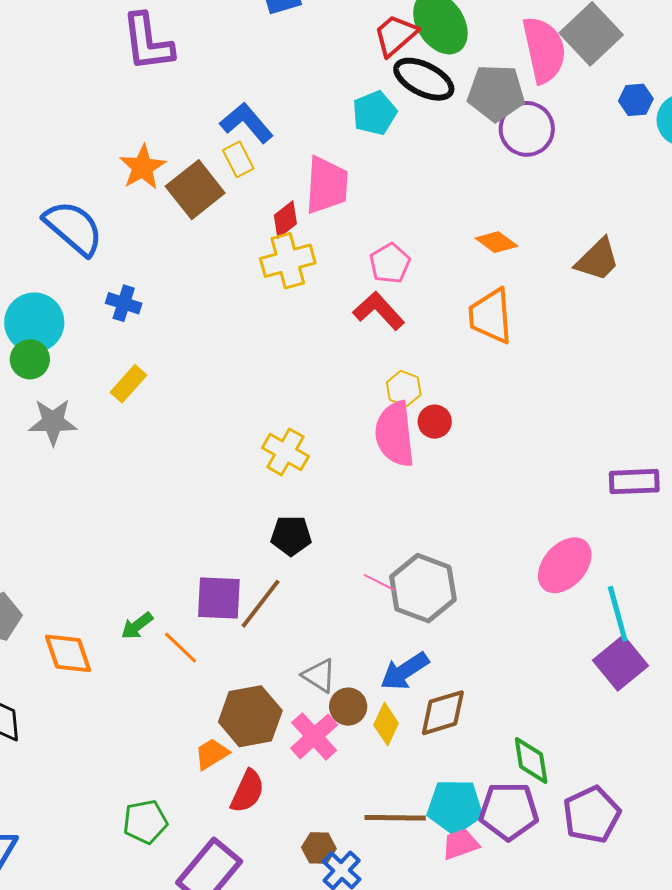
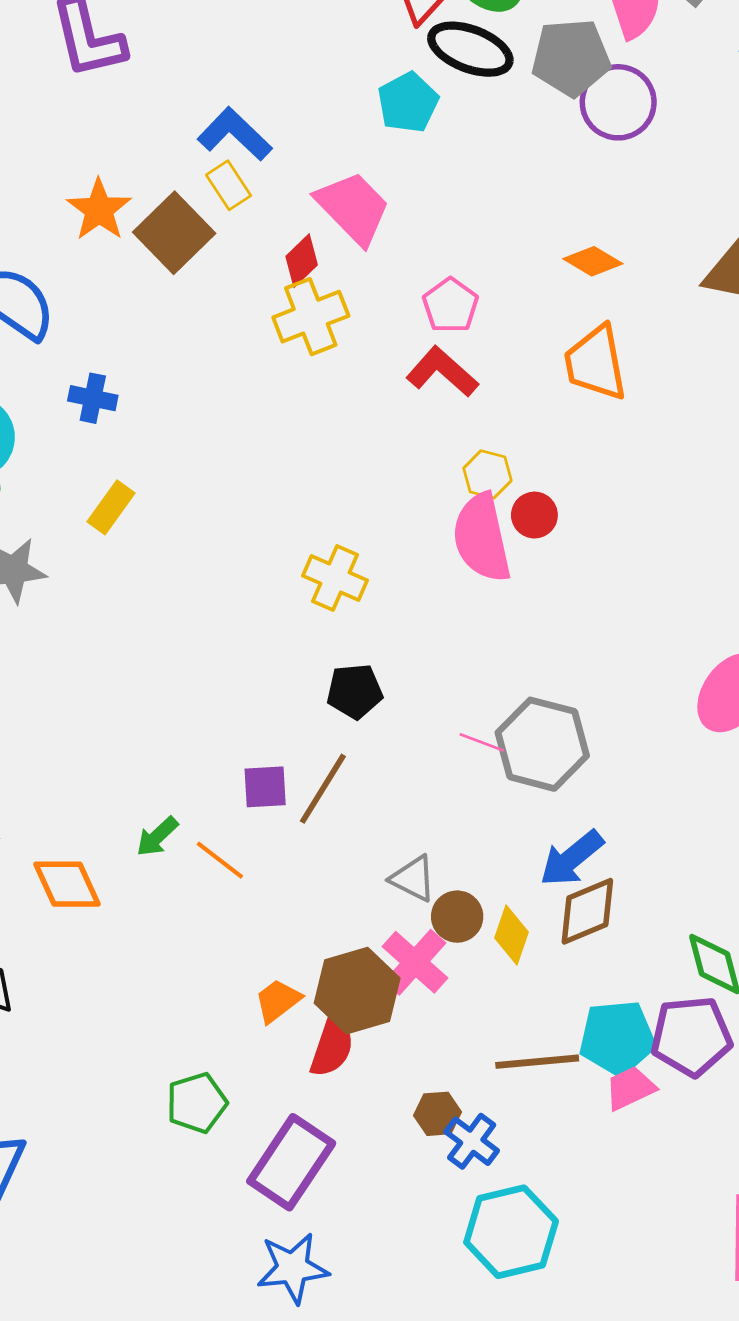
pink trapezoid: (327, 185) -> (353, 208), turned -42
purple square: (219, 598) -> (265, 787), size x0.7
blue arrow: (405, 671) -> (572, 858), moved
brown hexagon: (250, 716) -> (357, 991), moved

